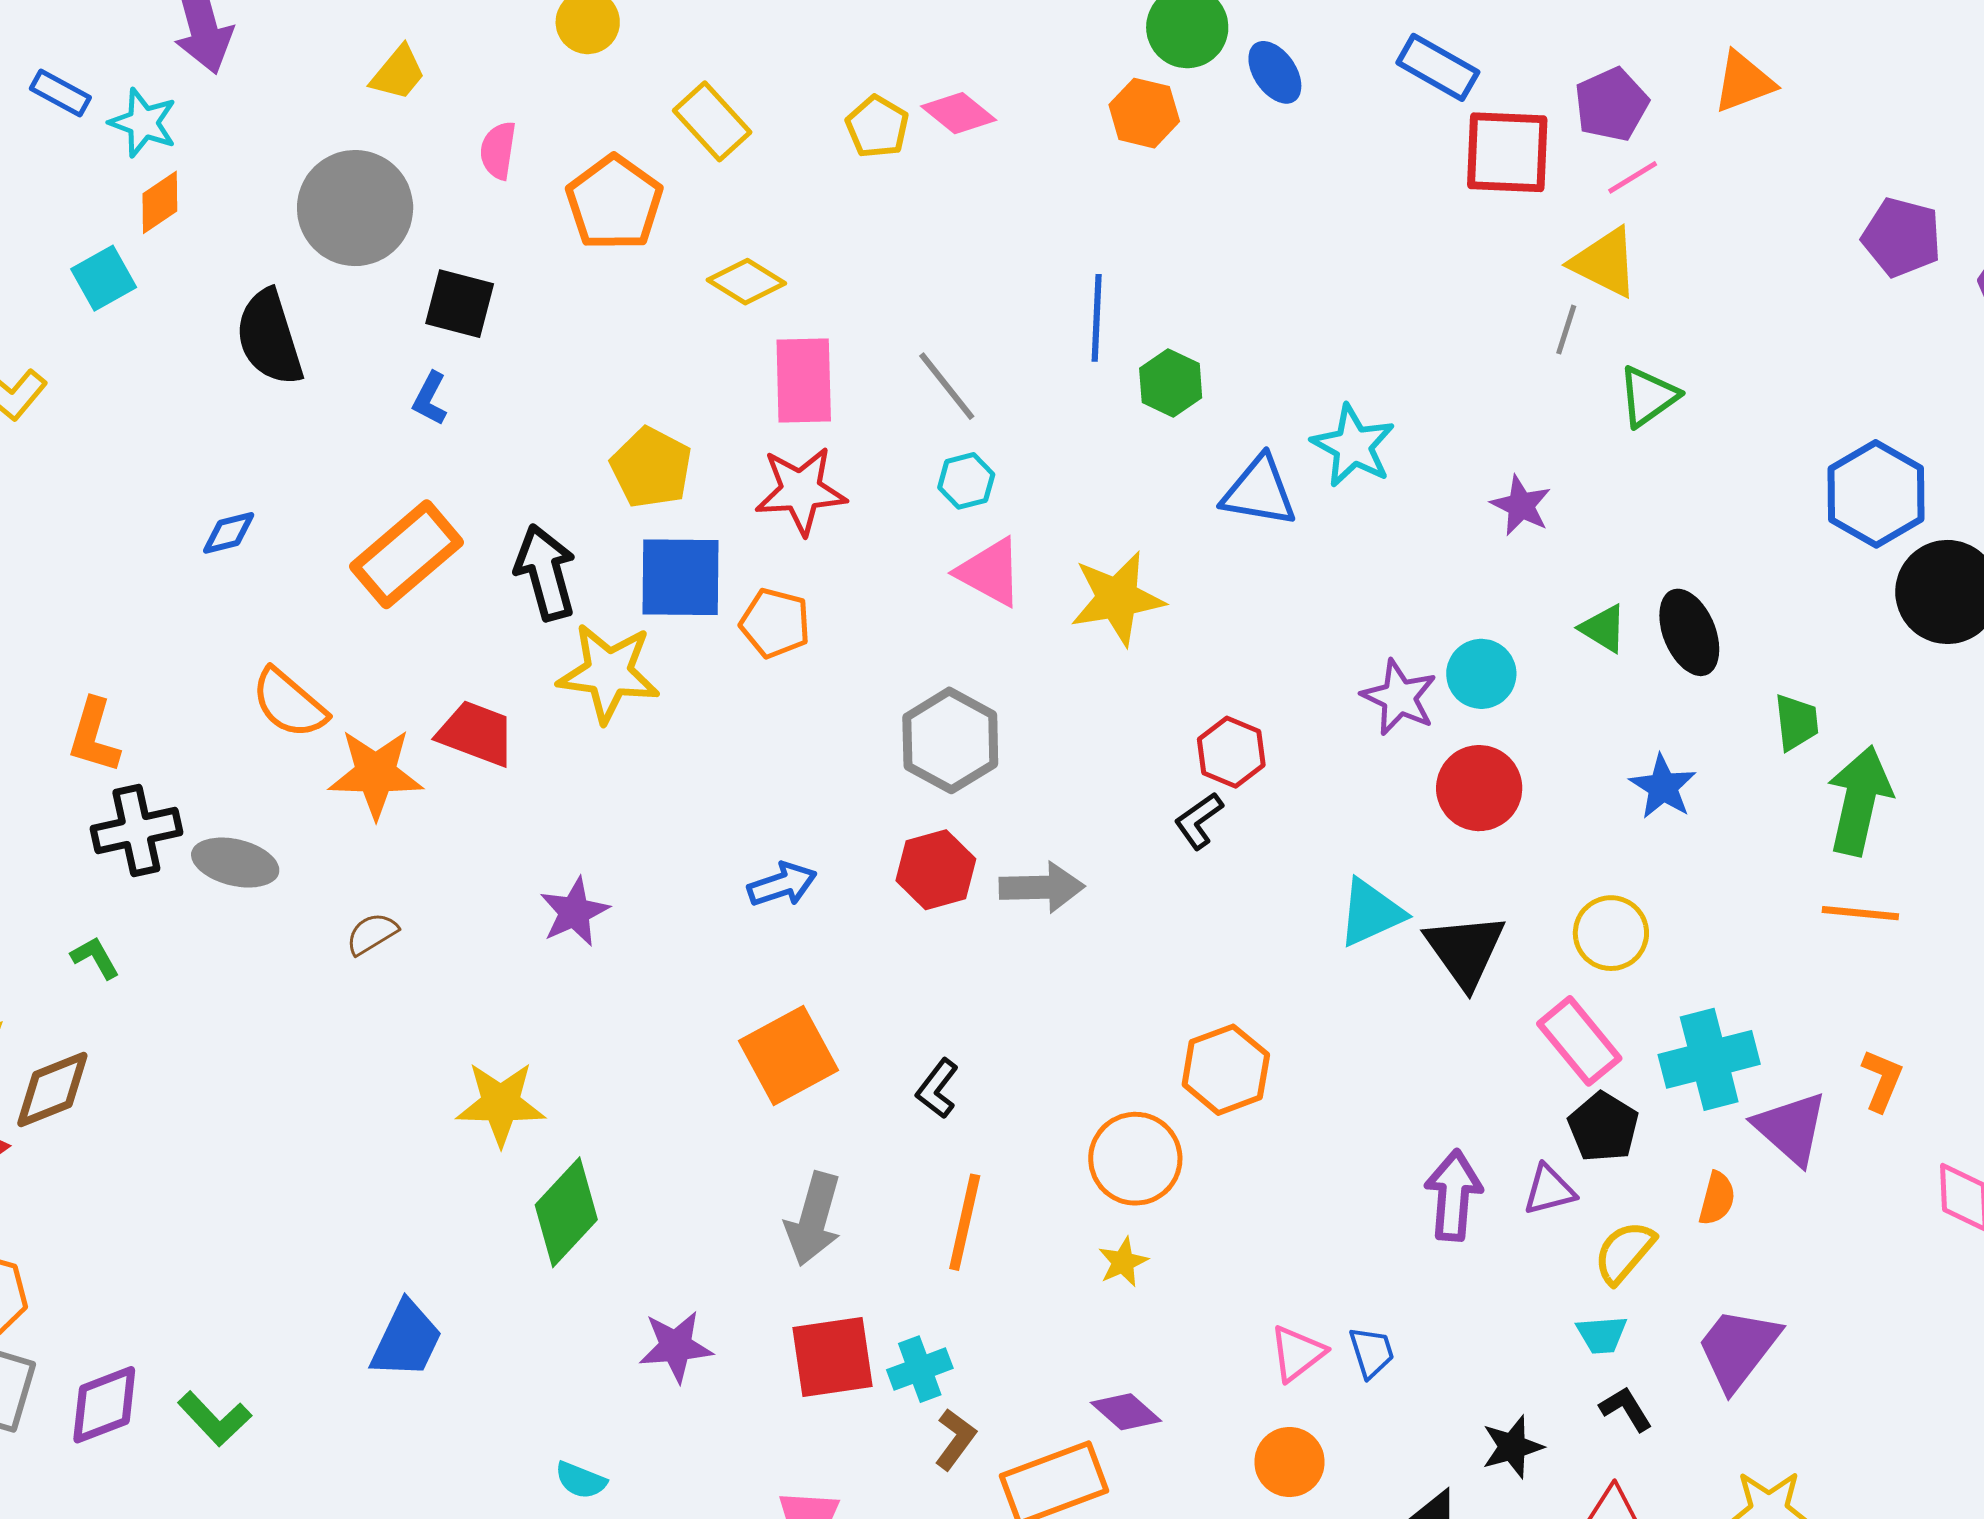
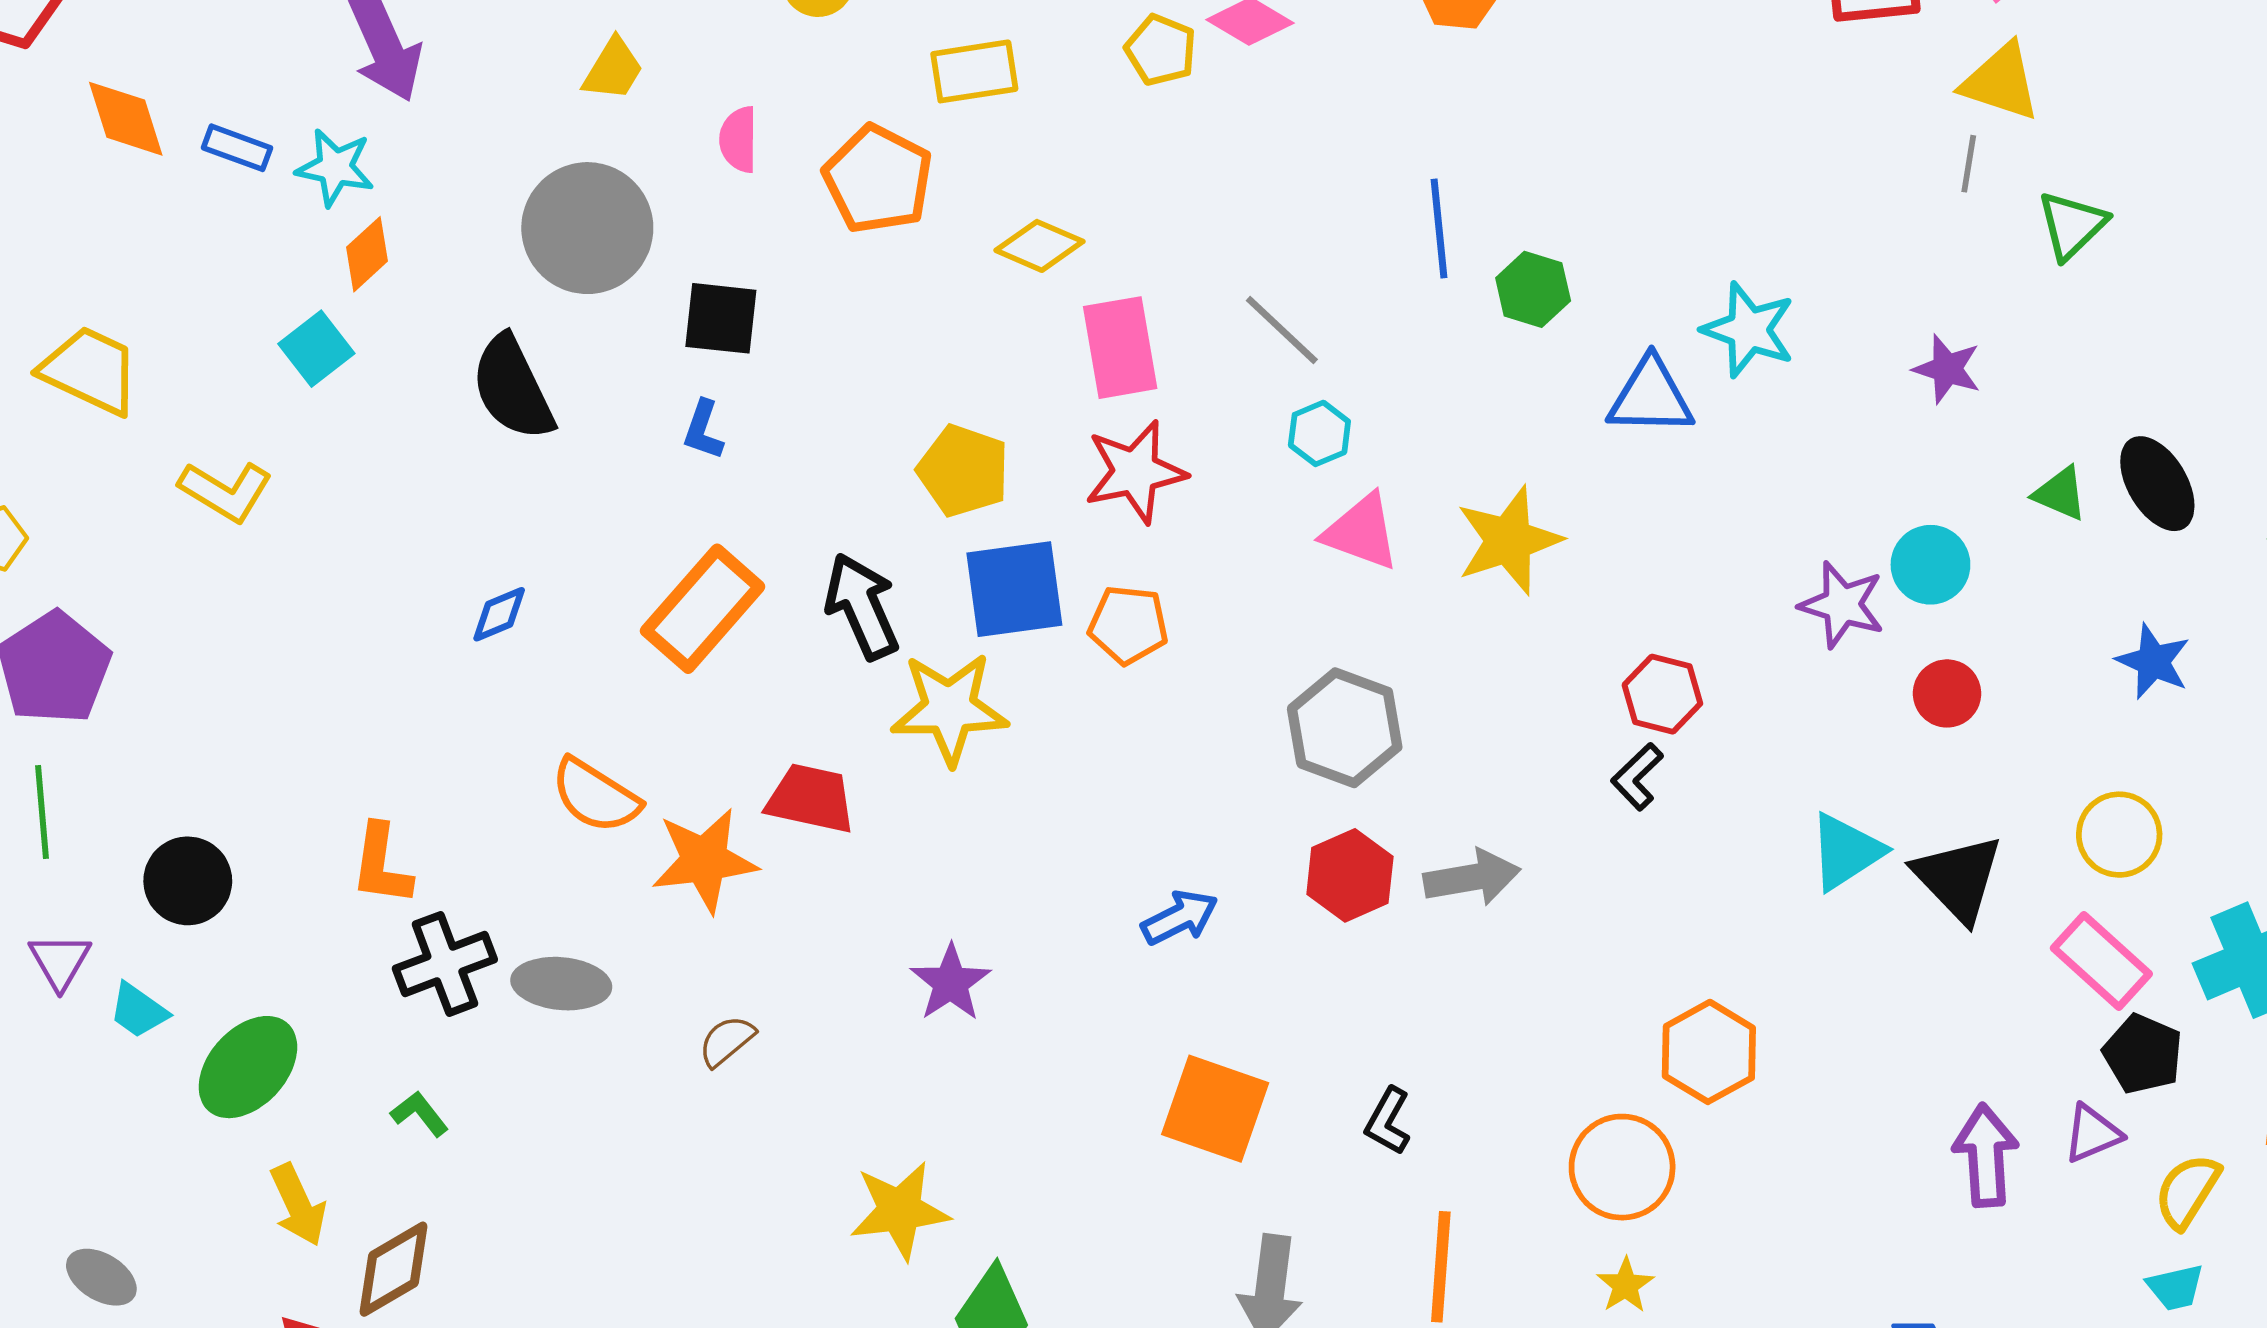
yellow rectangle: (712, 121) -> (974, 71), turned -48
red circle: (1479, 788) -> (1947, 693), size x0.7
orange square: (788, 1056) -> (1215, 1109), turned -34

